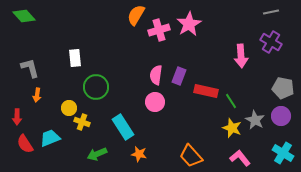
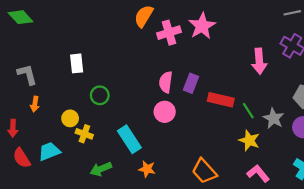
green circle: (96, 87) -> (100, 95), size x0.7
gray star: (255, 120) -> (274, 118), moved

